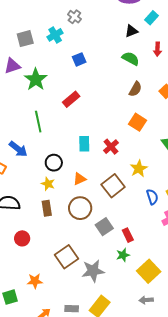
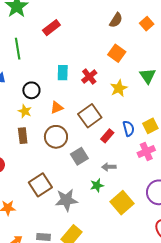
yellow star: (139, 169) -> (119, 88), moved
red rectangle: (128, 235) -> (107, 136), moved, turned 64
gray arrow: (146, 300) -> (109, 167), moved

